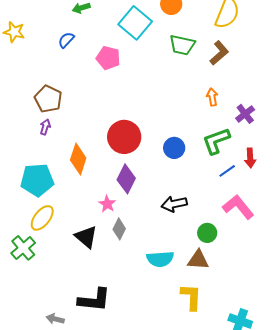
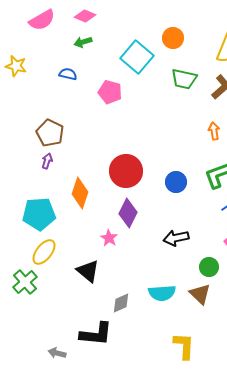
blue semicircle: (66, 40) -> (68, 74), turned 60
gray diamond: (119, 229) -> (121, 303), moved, turned 40
brown triangle: (198, 260) -> (200, 294), turned 40
yellow L-shape: (191, 297) -> (184, 346), moved

